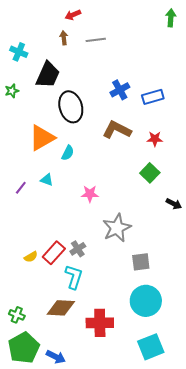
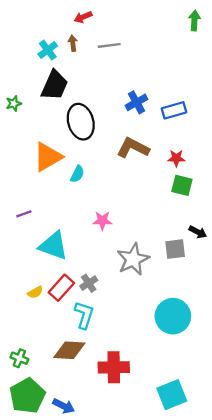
cyan cross: (19, 52) -> (48, 50), moved, turned 30
green square: (150, 173) -> (182, 185), moved, turned -30
cyan triangle: (47, 180) -> (53, 246), moved, size x2.0
purple line: (21, 188) -> (24, 214), turned 32
gray square: (141, 262) -> (175, 249), moved
cyan circle: (146, 301) -> (173, 316), moved

